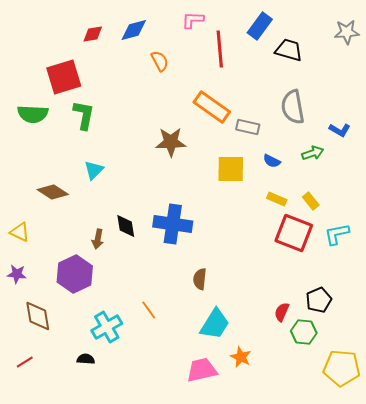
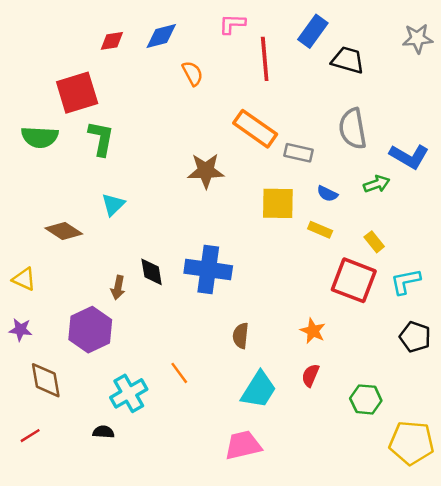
blue L-shape: (340, 130) -> (409, 156), size x1.5
yellow rectangle: (277, 199) -> (320, 230), moved
black pentagon: (319, 300) -> (415, 337), moved, turned -30
red semicircle: (282, 312) -> (310, 375), moved
orange star: (241, 357) -> (313, 331), moved

